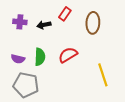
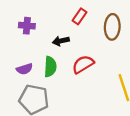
black arrow: (44, 25) -> (61, 41), moved
purple semicircle: (18, 59) -> (25, 69), turned -32

